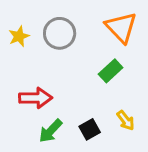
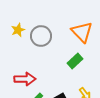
yellow star: (19, 36) -> (18, 30), moved

